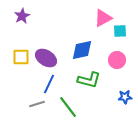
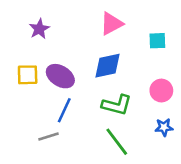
purple star: (22, 16) -> (39, 29), moved
pink triangle: (103, 18) -> (111, 24), moved
pink circle: (117, 60) -> (161, 91), moved
green line: (68, 107) -> (117, 142), moved

